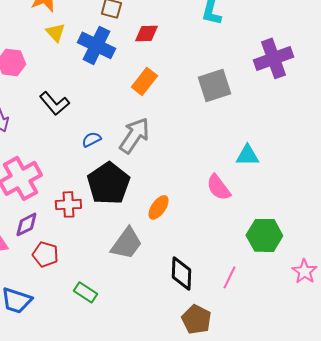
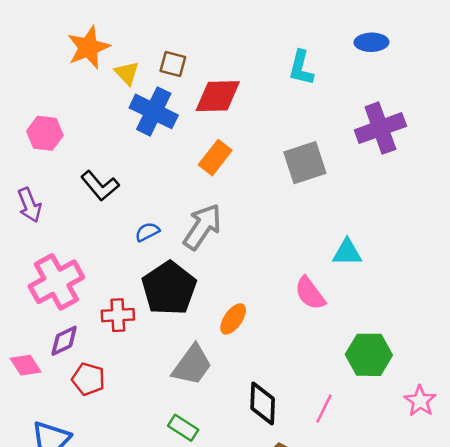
yellow triangle: (55, 32) -> (127, 73), moved
red diamond: (146, 33) -> (218, 96), size x1.5
green rectangle: (85, 292) -> (183, 428), moved

